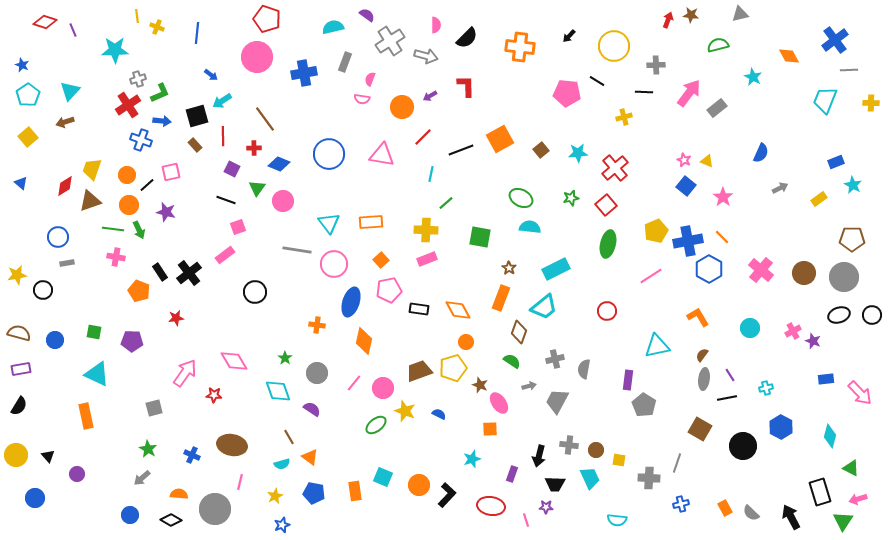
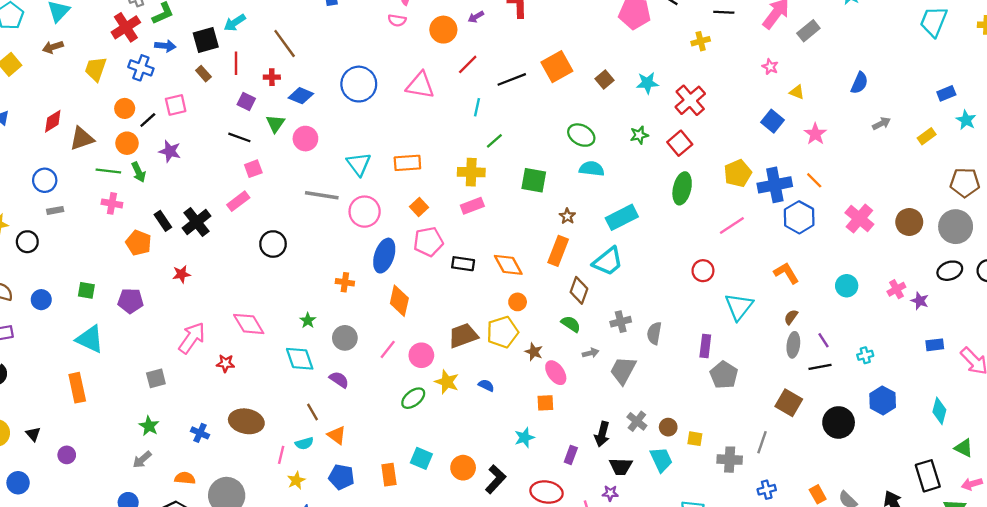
pink star: (684, 160) -> (770, 67), moved
yellow trapezoid: (92, 169) -> (96, 69), moved
red circle: (607, 311) -> (703, 271), moved
cyan triangle: (657, 346) -> (739, 307), turned -40
gray cross: (569, 445) -> (637, 421), turned 30
pink line: (240, 482) -> (281, 455), moved

